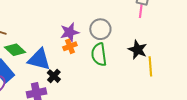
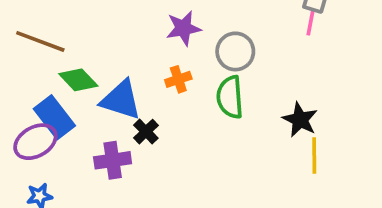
purple star: (70, 32) -> (183, 28), moved
black star: (138, 50) -> (300, 120), moved
yellow line: (150, 66) -> (314, 155), moved

